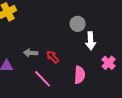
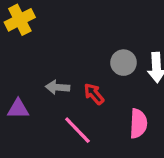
gray circle: (78, 24) -> (124, 63), moved

